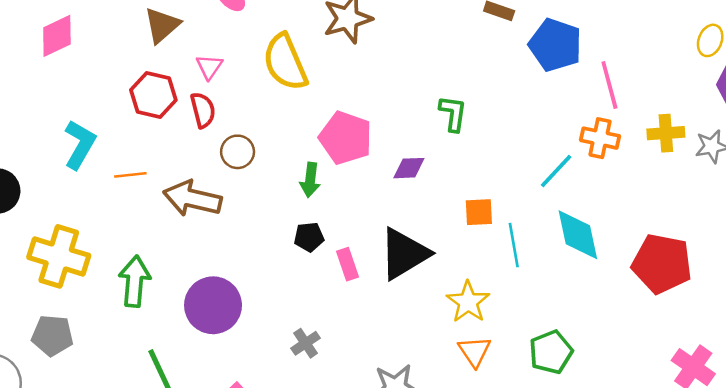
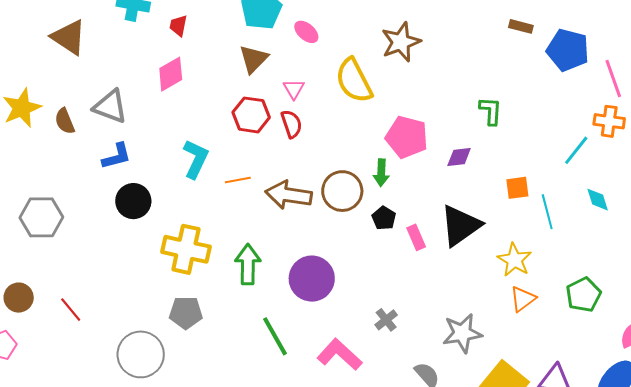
brown circle: (238, 152) -> (342, 191), moved, size x1.5
cyan diamond: (578, 235) -> (598, 200), size x0.6
black pentagon: (309, 237) -> (384, 218), turned -30
gray cross: (306, 343) -> (386, 320), moved
orange triangle: (475, 351) -> (523, 299), turned 32

